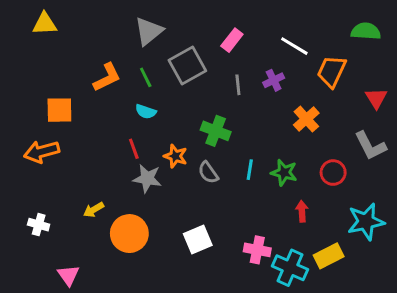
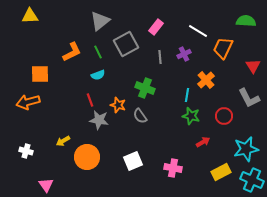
cyan semicircle: (146, 112) -> (98, 75), turned -40
cyan line: (250, 170) -> (187, 95), moved
red arrow: (302, 211) -> (203, 142), turned 64
cyan cross: (290, 268) -> (252, 180), moved

